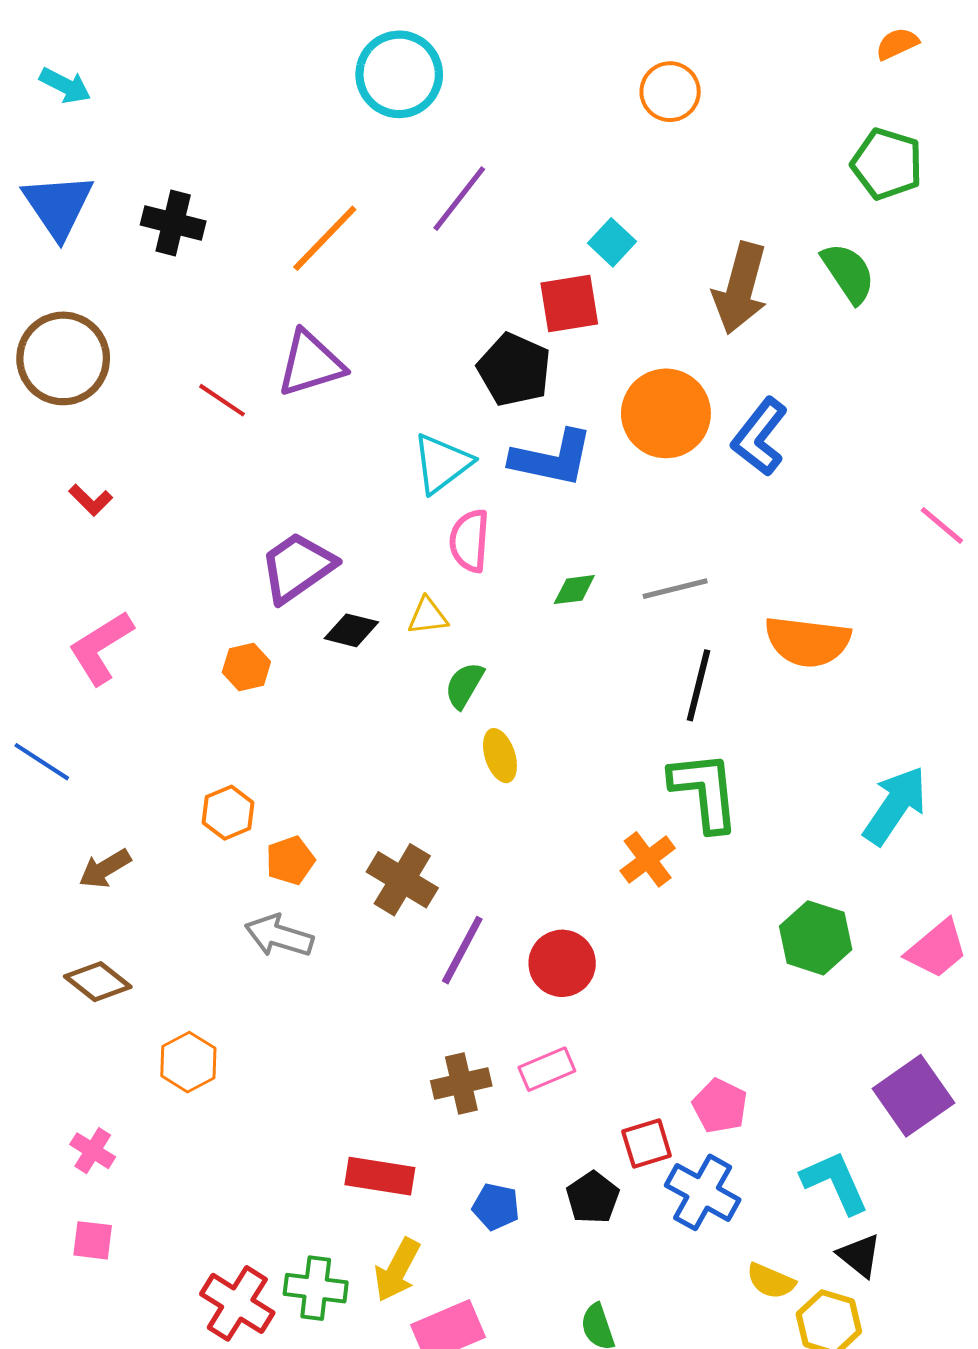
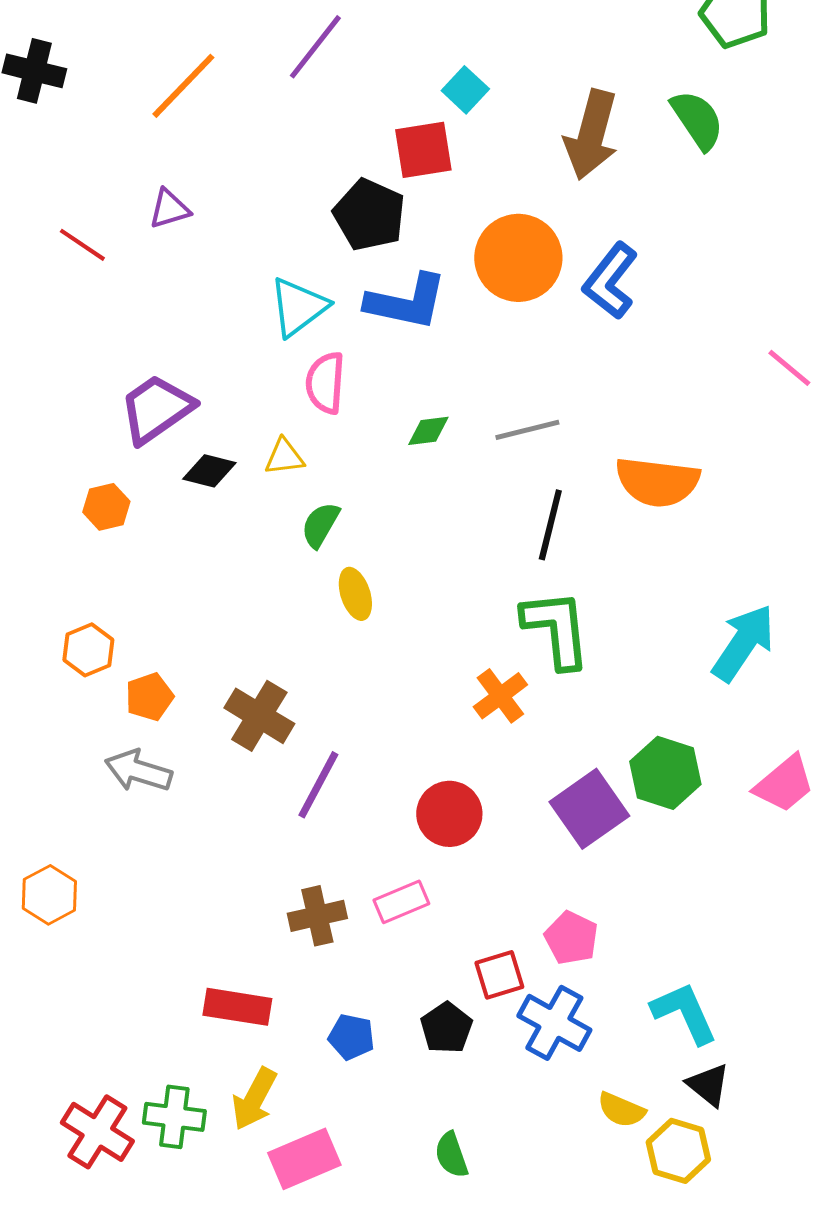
purple triangle: (311, 364) -> (169, 209), size x0.6
red circle: (562, 963) -> (449, 814), moved
purple square: (913, 1096) -> (589, 809), moved

